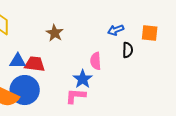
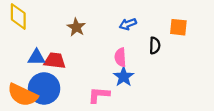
blue arrow: (116, 30) -> (128, 24), moved
blue star: (83, 79) -> (124, 77), moved

